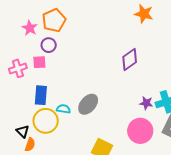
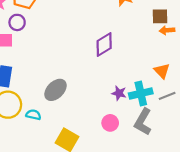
cyan semicircle: (63, 109) -> (33, 115), moved
pink circle: (140, 131) -> (110, 123), size x0.6

